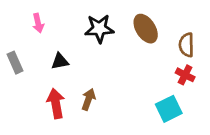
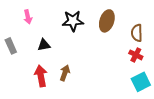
brown ellipse: (146, 29) -> (107, 21), turned 50
cyan square: (169, 109) -> (141, 82), moved

